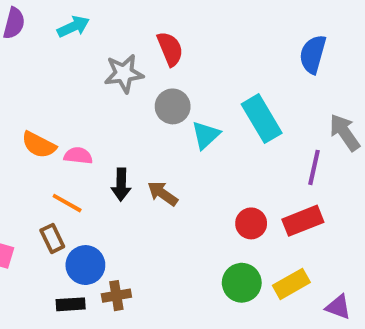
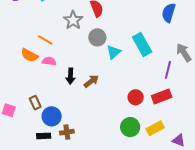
gray star: (124, 73) -> (73, 20), turned -30
brown arrow: (163, 193) -> (91, 81), turned 105
orange line: (67, 203) -> (45, 40), moved

